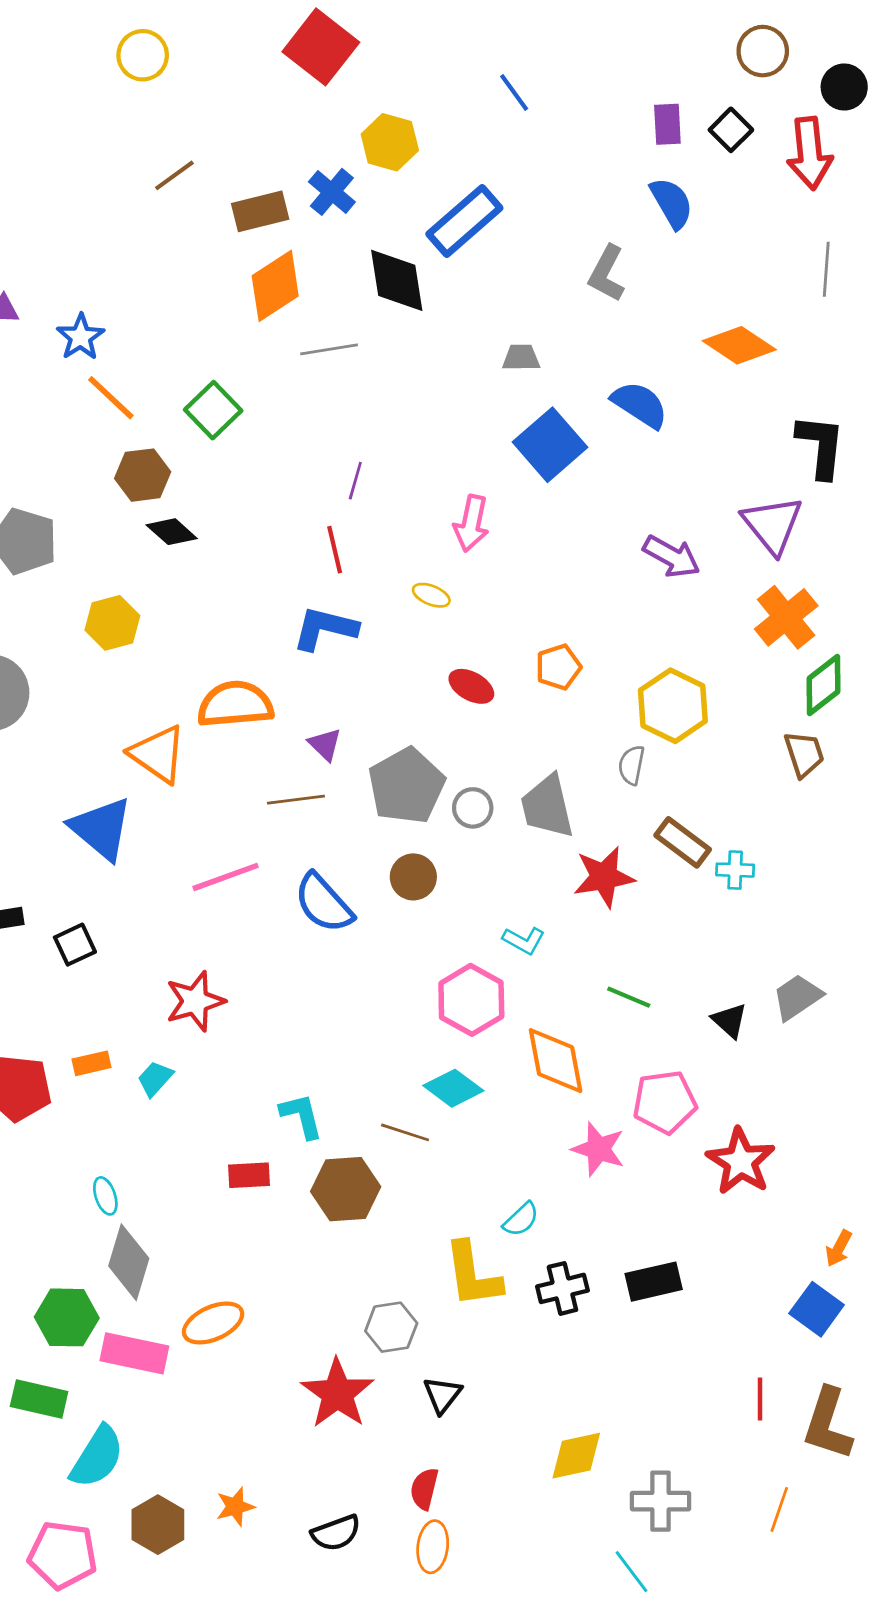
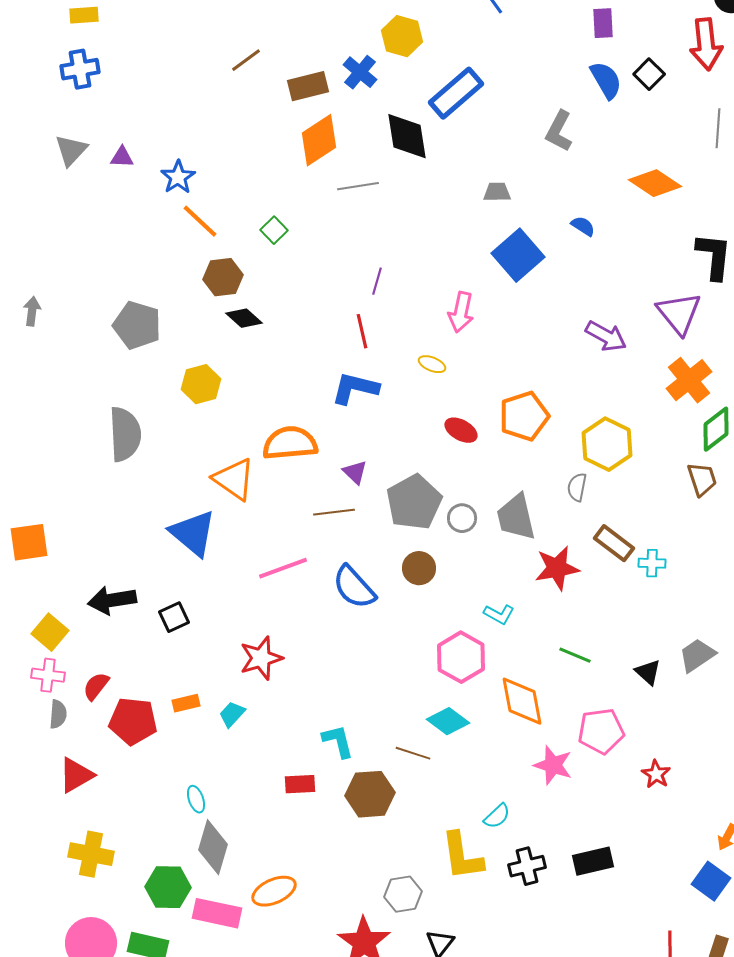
black square: (731, 130) -> (649, 74), moved
blue semicircle: (640, 405) -> (583, 226), size x0.6
green square: (213, 410) -> (274, 230), size x0.7
orange pentagon: (558, 667) -> (524, 416), size x1.5
red star: (741, 1161) -> (656, 774), size x0.6

